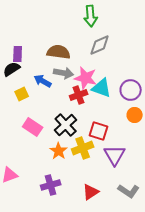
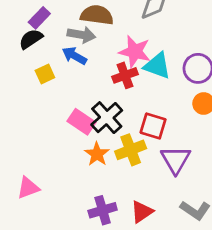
purple rectangle: (18, 54) -> (39, 18), turned 42
gray arrow: (64, 73) -> (81, 35), moved
pink rectangle: (33, 127) -> (81, 122), moved
purple cross: (51, 185) -> (103, 210), moved

